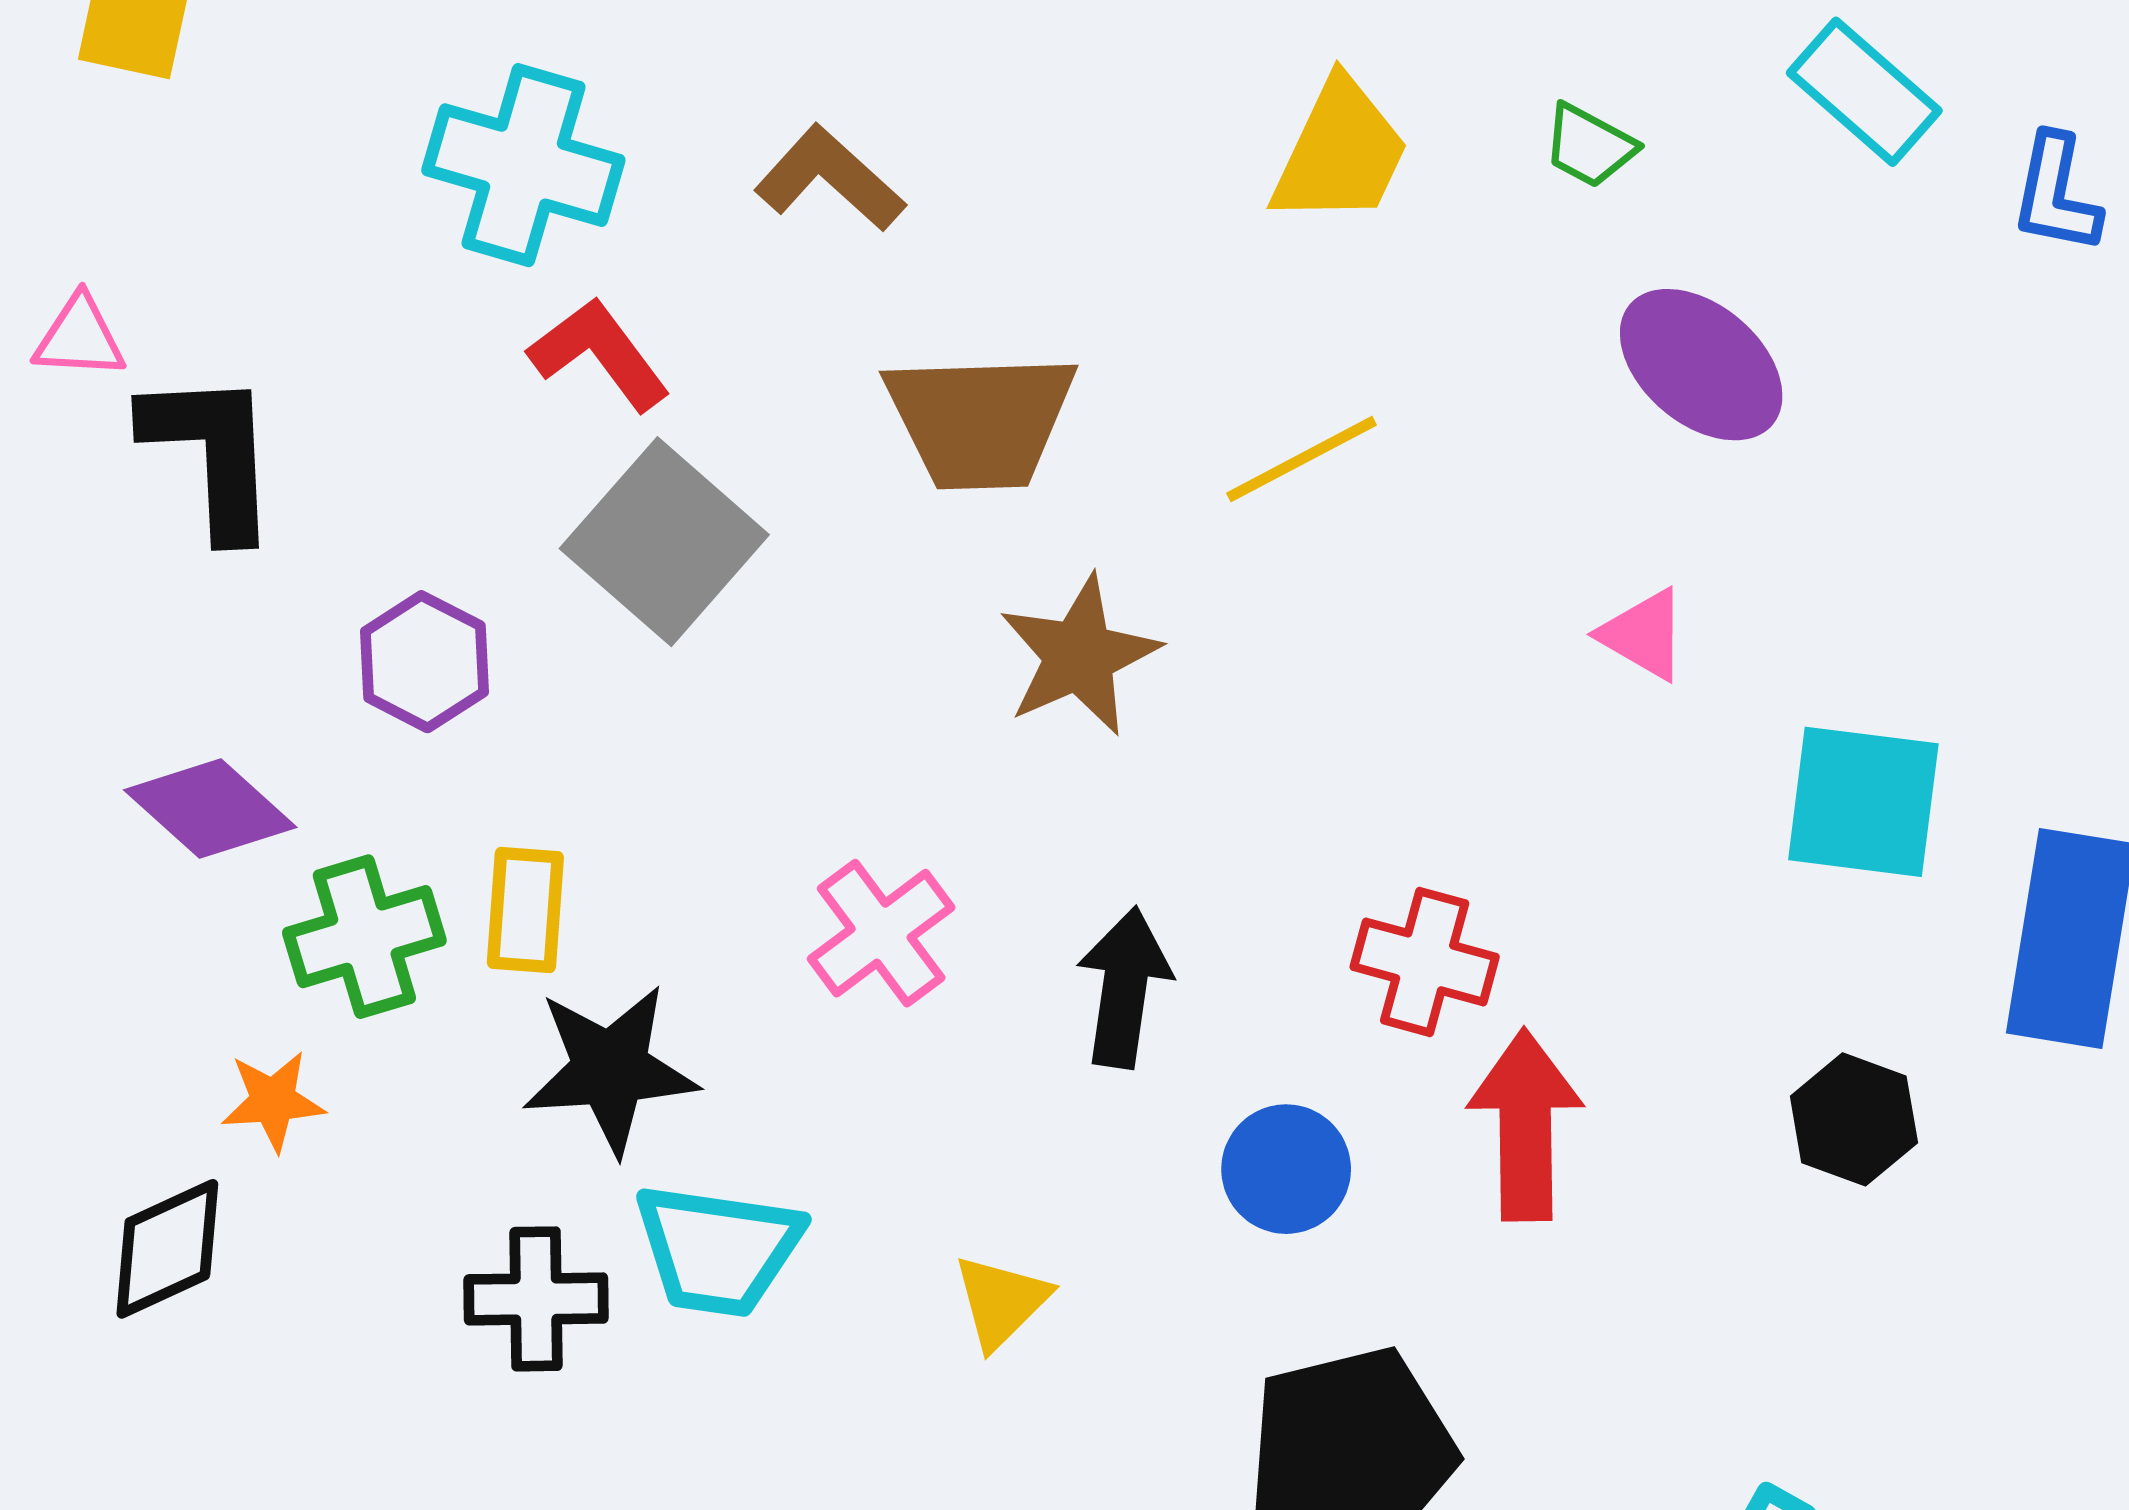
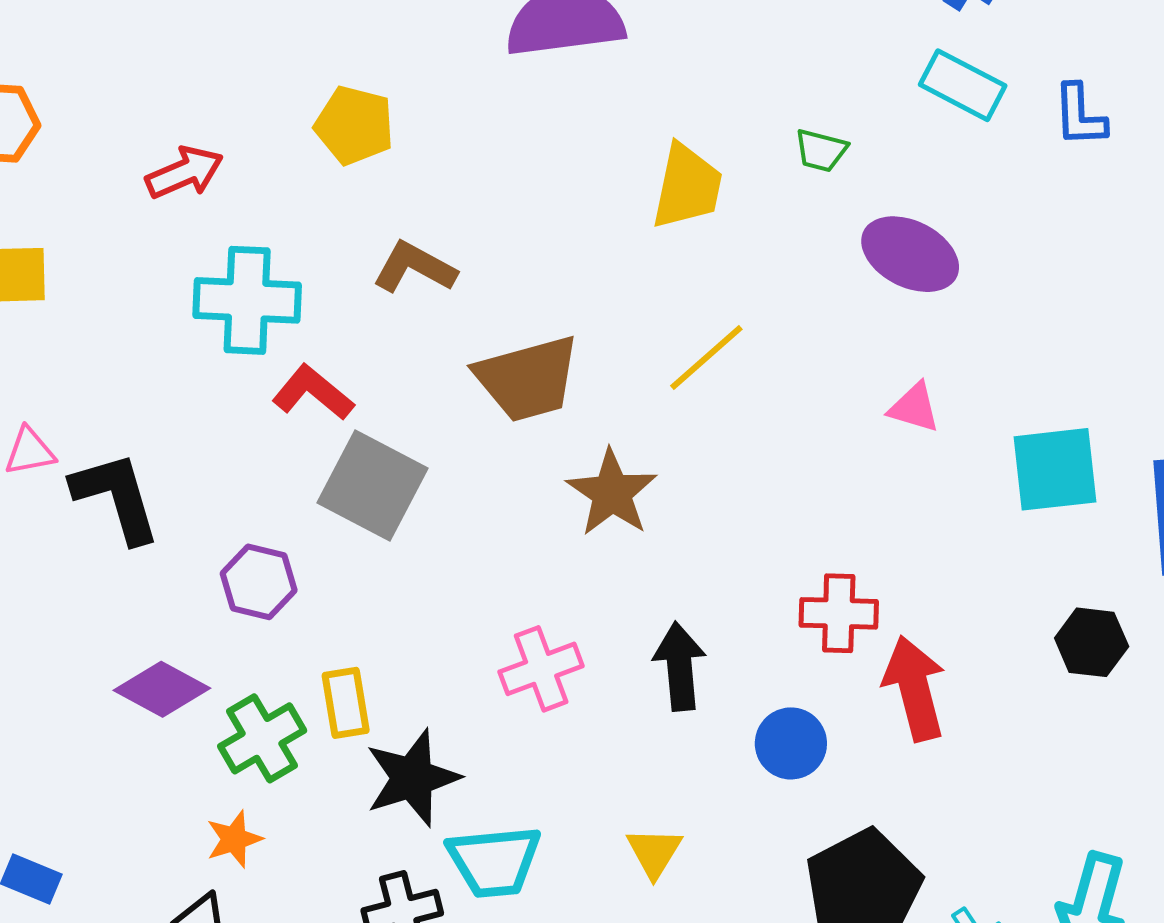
pink cross: (881, 933) -> (541, 669), turned 30

